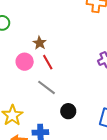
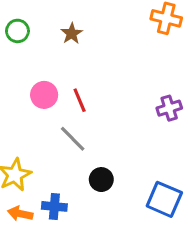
brown star: (40, 43) -> (72, 34), moved

